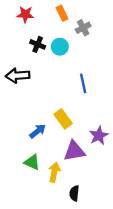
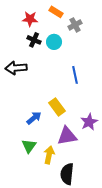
orange rectangle: (62, 13) -> (56, 12), turned -32
red star: (25, 14) -> (30, 19), moved
green triangle: (32, 162) -> (29, 146), turned 42
black semicircle: (74, 193) -> (67, 174), size x1.5

